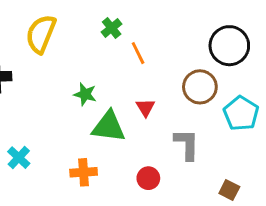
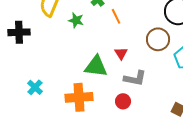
green star: (85, 94) -> (76, 20), moved
gray L-shape: (187, 144) -> (135, 78), moved, turned 100
orange cross: (84, 172) -> (79, 97), size x1.5

